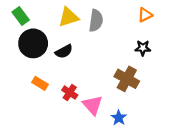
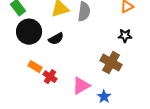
red cross: (70, 93) -> (50, 77), moved
pink triangle: (93, 105) -> (81, 86), turned 42

